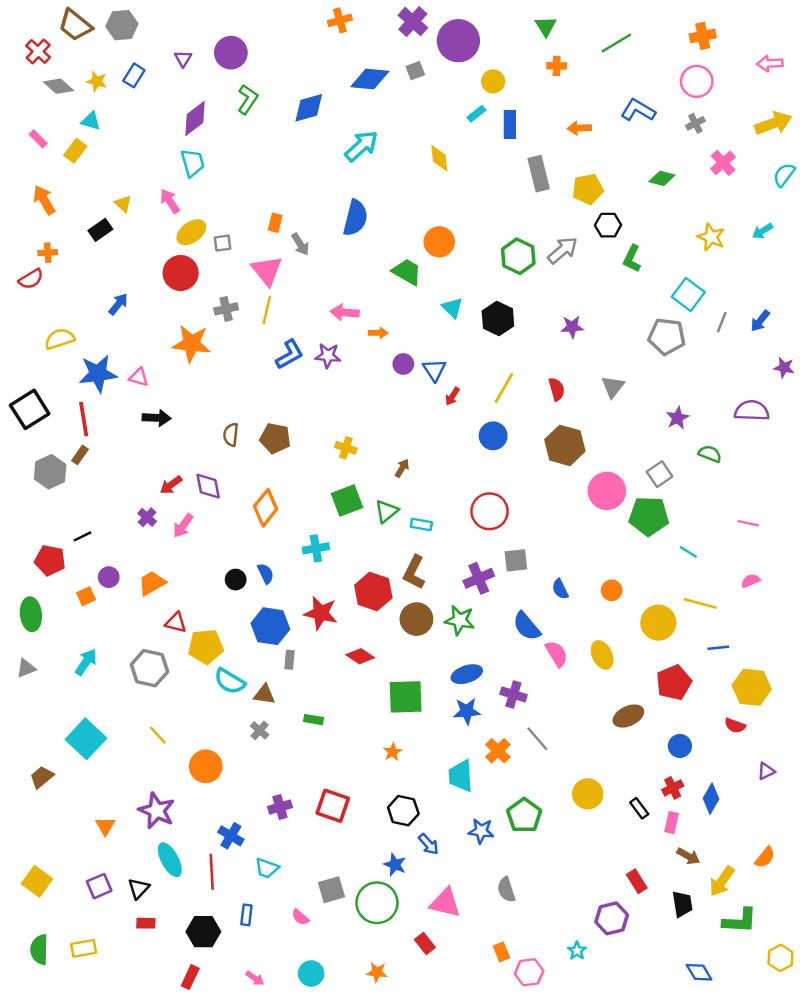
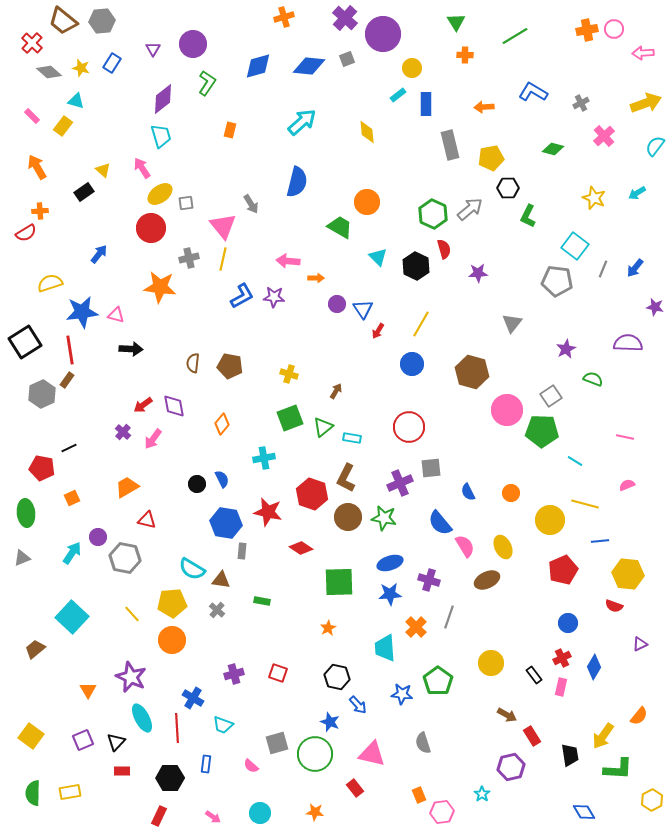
pink circle: (697, 81) -> (614, 29), moved, size x0.7
blue diamond: (309, 108) -> (258, 66), moved
orange rectangle: (275, 223) -> (230, 130), moved
red semicircle: (557, 389) -> (444, 249), moved
orange diamond: (266, 508) -> (222, 424), size x0.7
purple circle: (109, 577) -> (98, 537), moved
yellow pentagon: (206, 647) -> (172, 603), moved
brown ellipse: (628, 716) -> (487, 580), moved
gray line: (537, 739) -> (449, 617), turned 60
red square: (333, 806) -> (278, 673), size x0.7
brown arrow: (688, 856) -> (507, 715), moved

